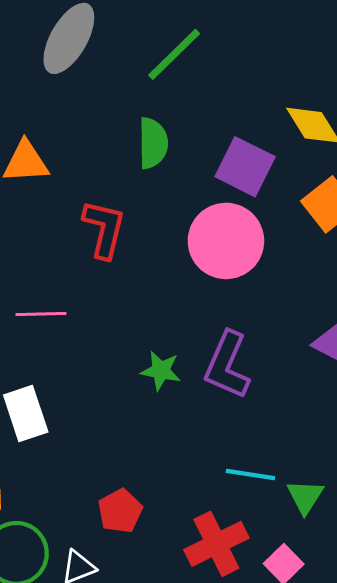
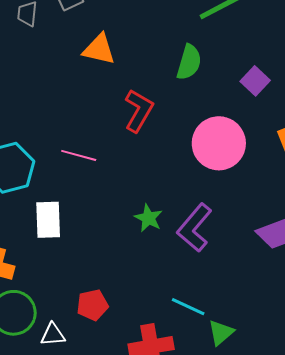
purple square: (245, 167) -> (255, 81), moved, size x0.7

